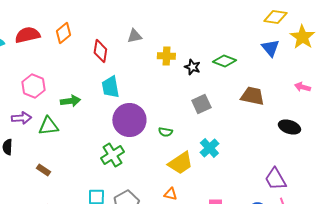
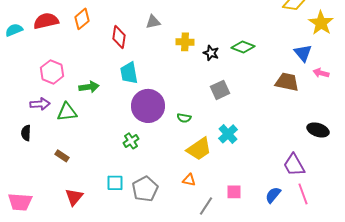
blue triangle: (270, 48) -> (303, 53), moved
brown trapezoid: (252, 96) -> (287, 82), moved
black ellipse: (289, 127) -> (318, 130), moved
green cross: (112, 155) -> (131, 141), size x0.7

